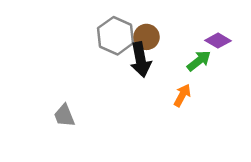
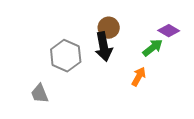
gray hexagon: (116, 36) -> (66, 56), moved

